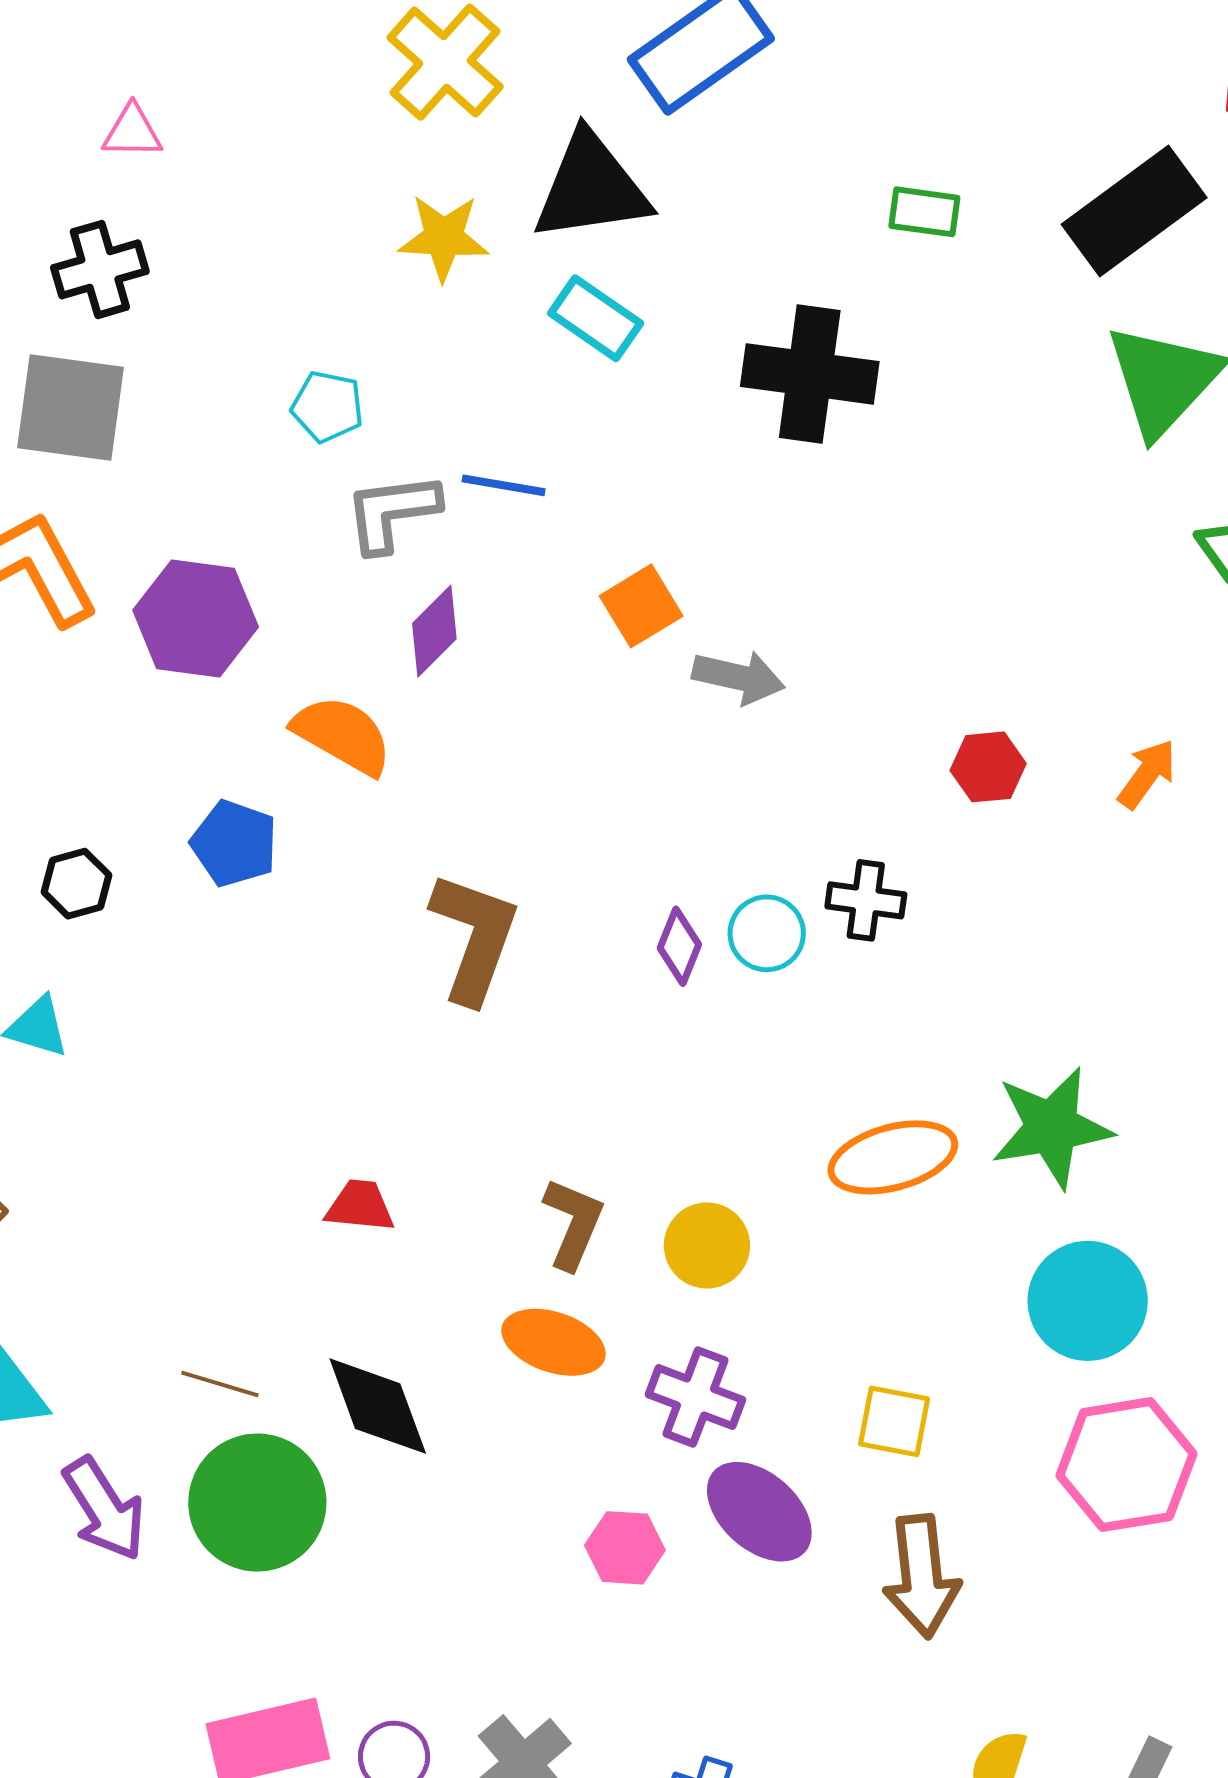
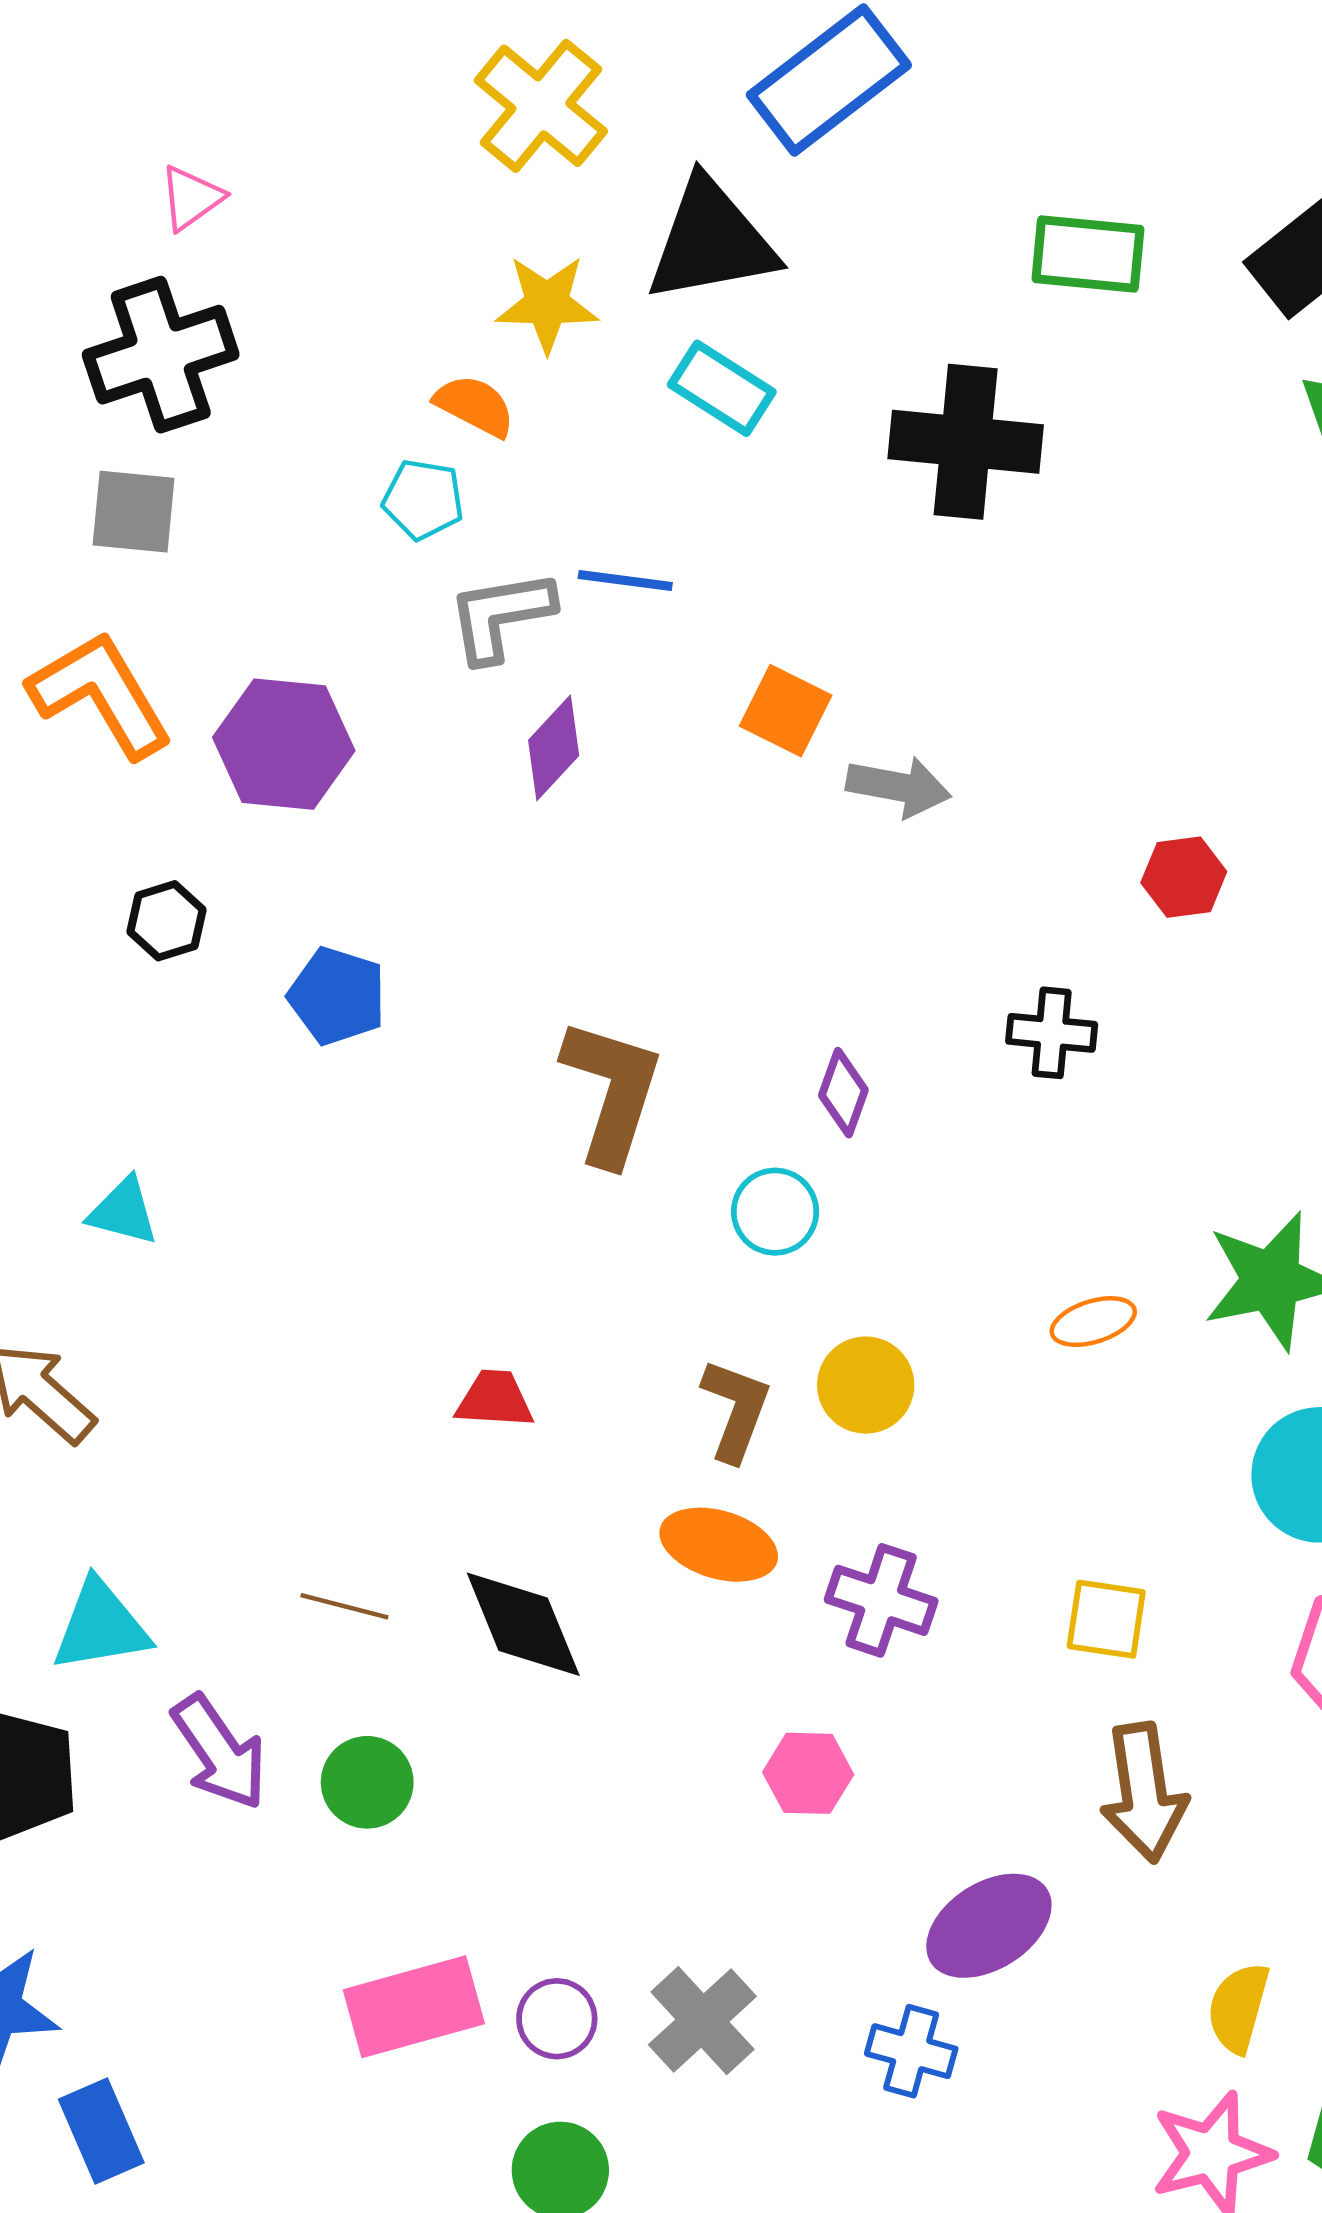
pink triangle: (132, 132) -> (191, 198), turned -34
green rectangle: (924, 212) -> (1088, 254), size x1.4
black cross: (100, 269) -> (161, 355), size x1.4
gray square: (70, 408) -> (134, 512), size x0.7
orange square: (641, 606) -> (786, 711), turned -30
orange semicircle: (343, 735) -> (475, 406), moved, size x0.7
black hexagon: (76, 884) -> (166, 921), moved
cyan circle: (767, 933) -> (775, 1212), moved
orange ellipse: (893, 1157) -> (1093, 1322), size x0.6
yellow circle: (707, 1245) -> (866, 1385), moved
green circle: (257, 1503) -> (367, 1782), moved, size x0.6
purple ellipse: (759, 1512) -> (989, 1926), moved, turned -72

